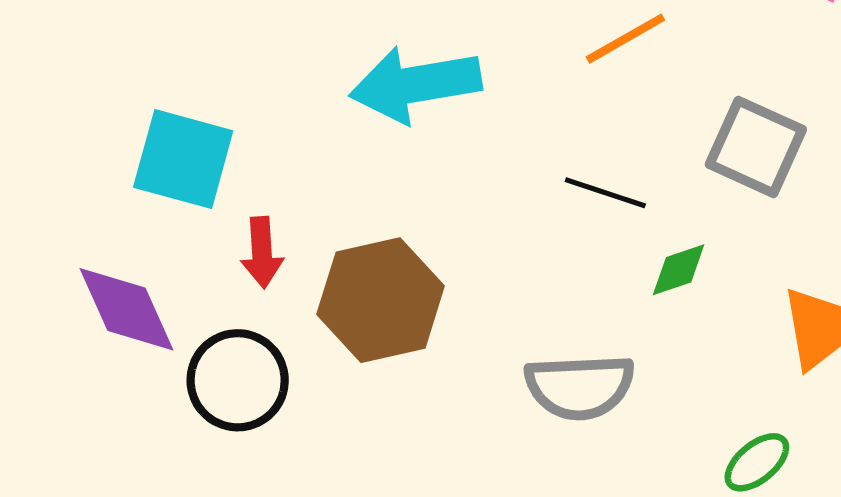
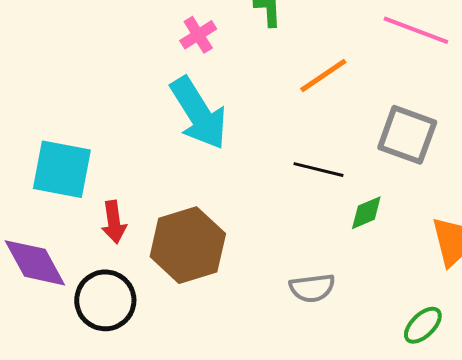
cyan arrow: (415, 84) -> (199, 113), turned -108
gray semicircle: (580, 387) -> (312, 288), size x0.7

